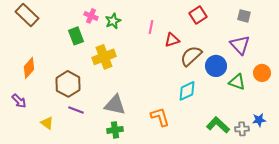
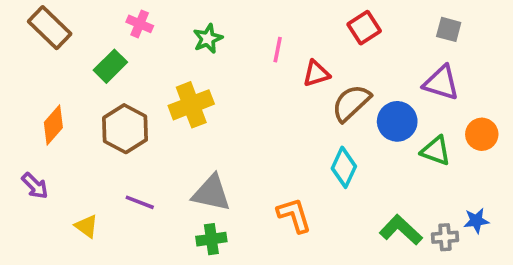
pink cross: (91, 16) -> (140, 24), moved
green rectangle: (76, 36) -> (110, 66), moved, turned 66
purple triangle: (240, 45) -> (441, 83), turned -30
brown hexagon: (68, 84) -> (125, 129), moved
cyan diamond: (187, 91) -> (344, 167), turned -40

